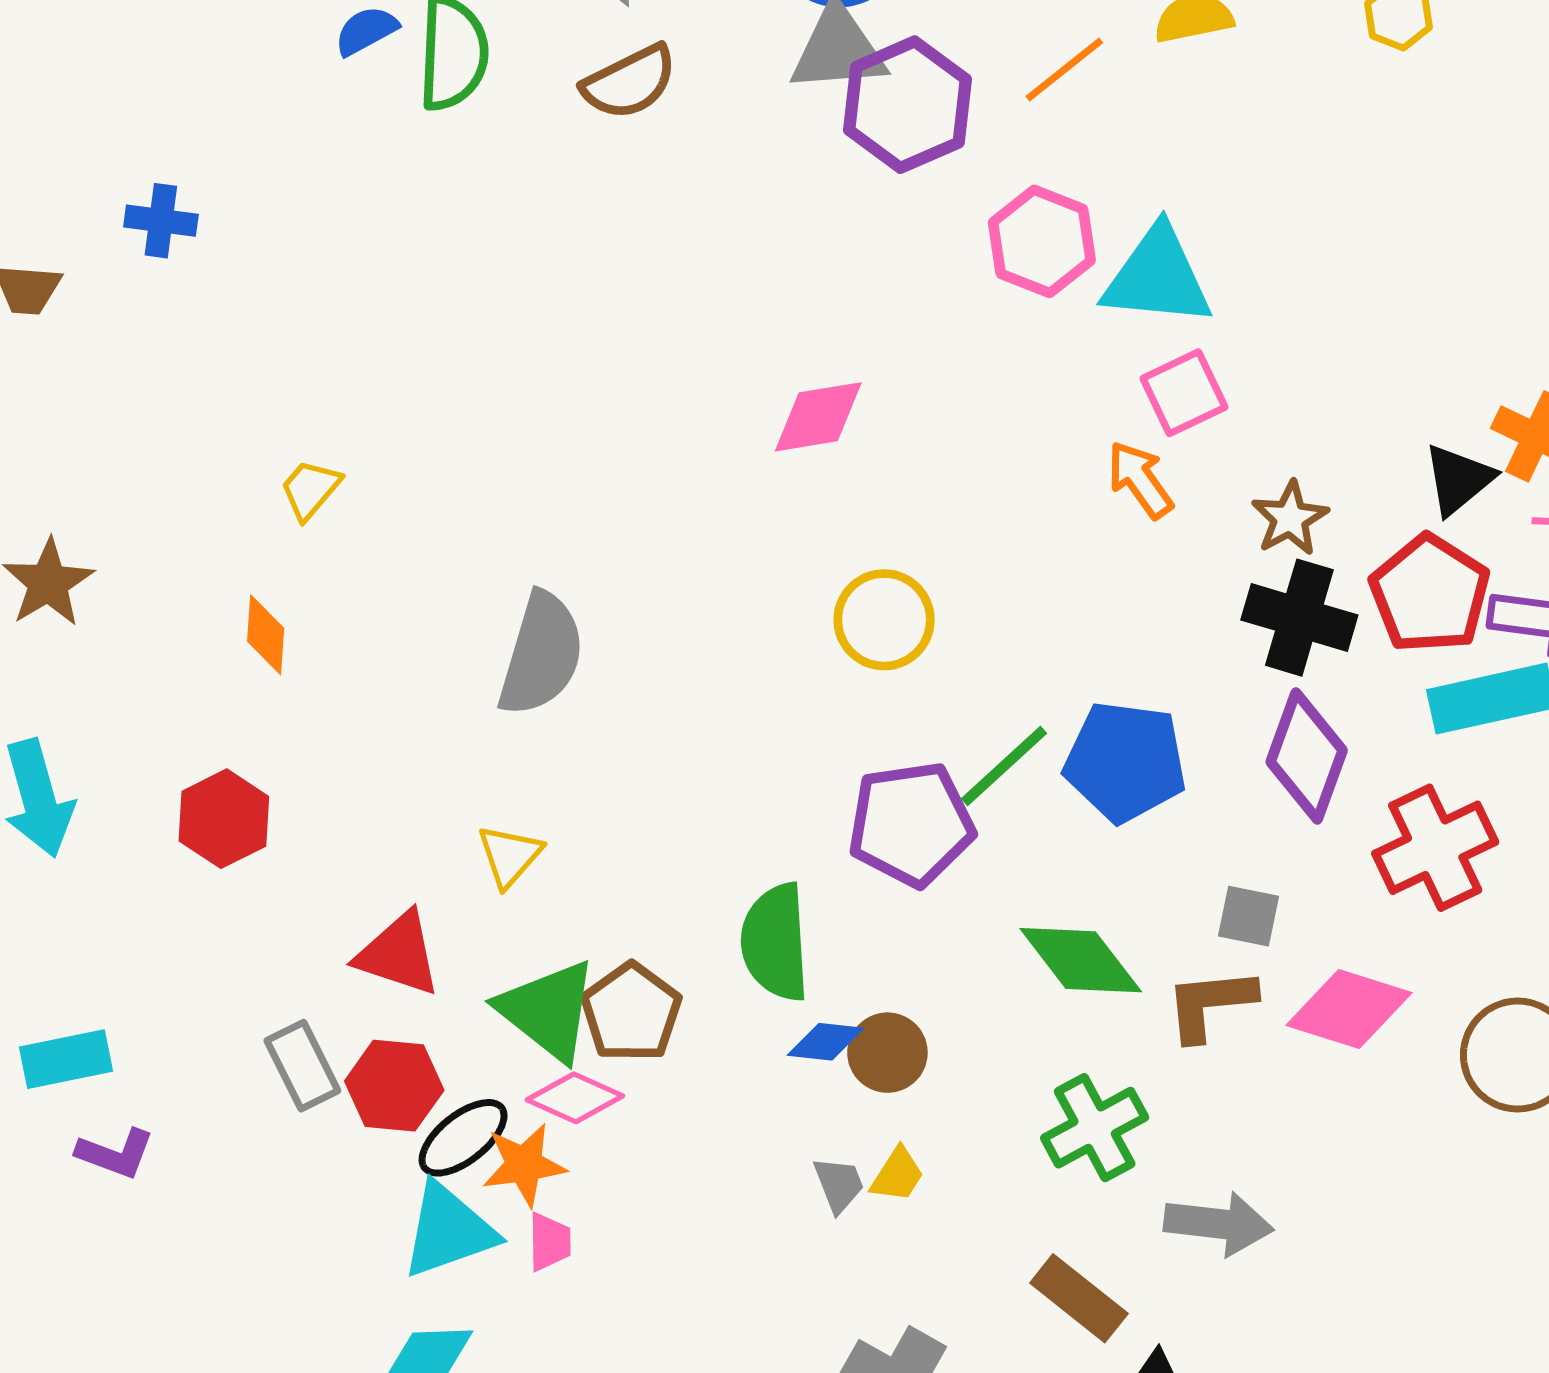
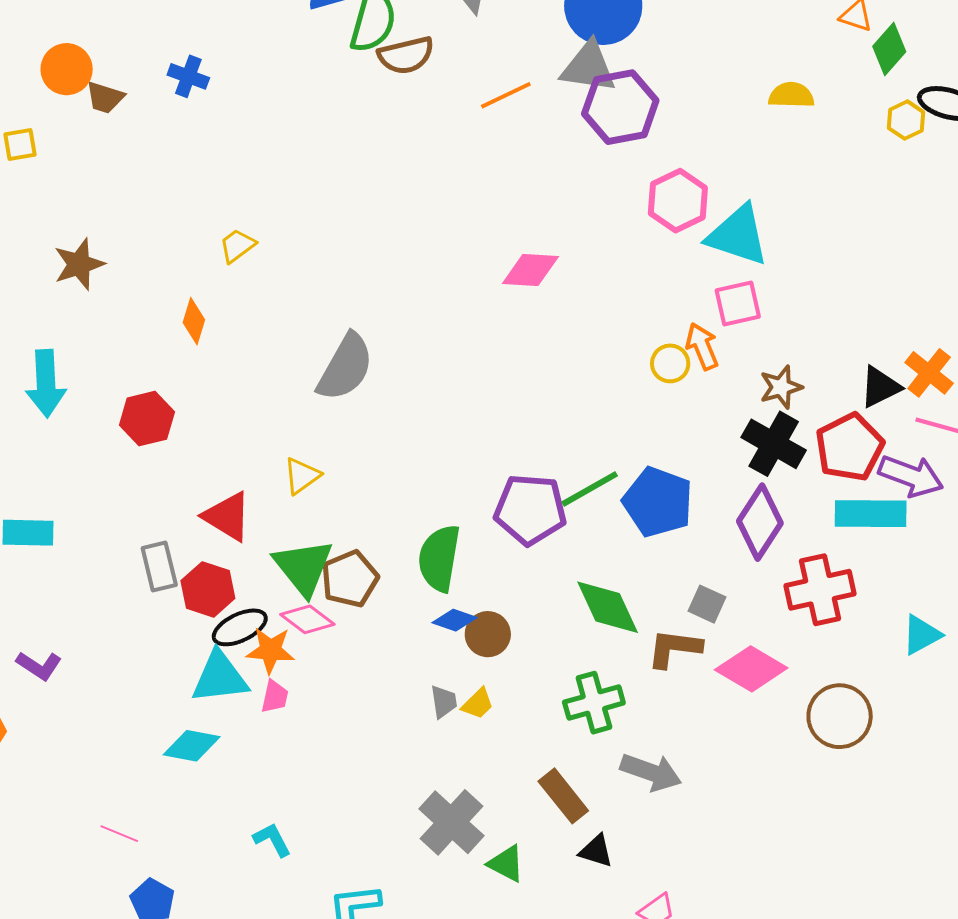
orange line: (1064, 70) -> (506, 95), moved
brown semicircle: (630, 82) -> (406, 55), moved
yellow circle: (884, 620) -> (670, 363), moved, size x0.7
purple L-shape: (115, 1154) -> (39, 666), moved

